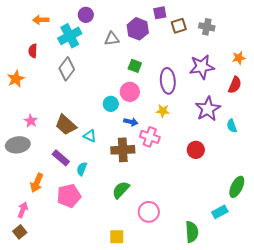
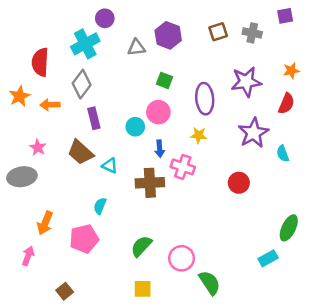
purple square: (160, 13) -> (285, 16), moved
orange arrow: (41, 20) -> (50, 105), moved
red semicircle: (33, 51) -> (40, 62), size x1.6
blue arrow: (131, 122) -> (160, 149), turned 72
purple rectangle: (61, 158) -> (94, 118), moved, turned 36
green semicircle: (121, 190) -> (141, 246), moved
brown square: (20, 232) -> (65, 291), moved
green semicircle: (192, 232) -> (210, 283), moved, turned -30

